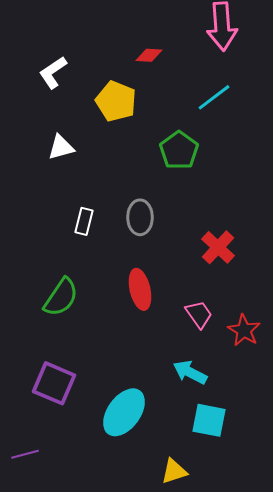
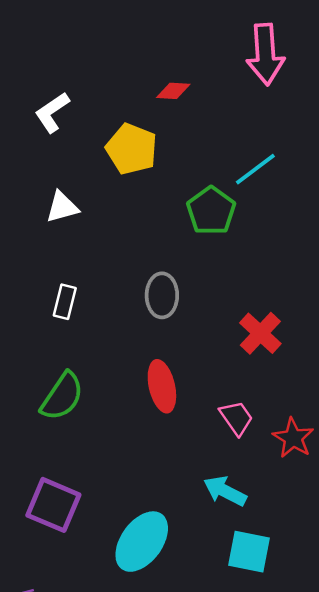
cyan line: (214, 97) -> (255, 169), moved
white rectangle: (84, 221) -> (65, 302), moved

